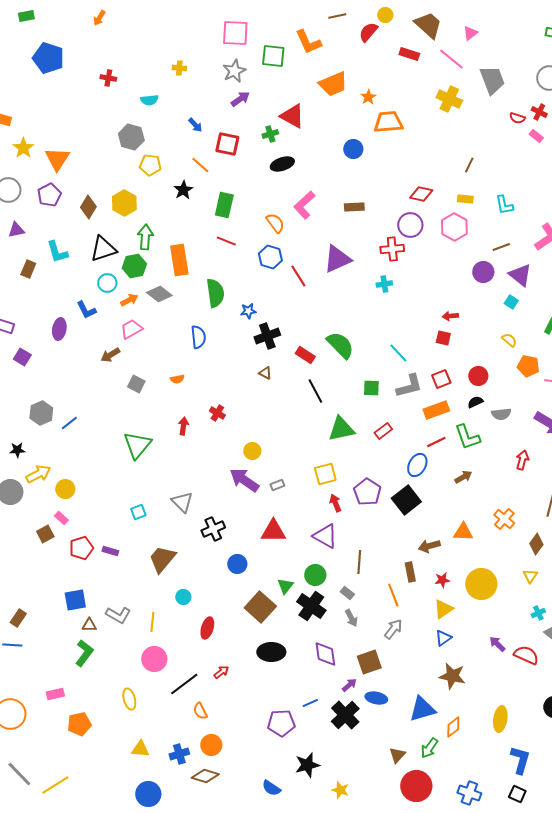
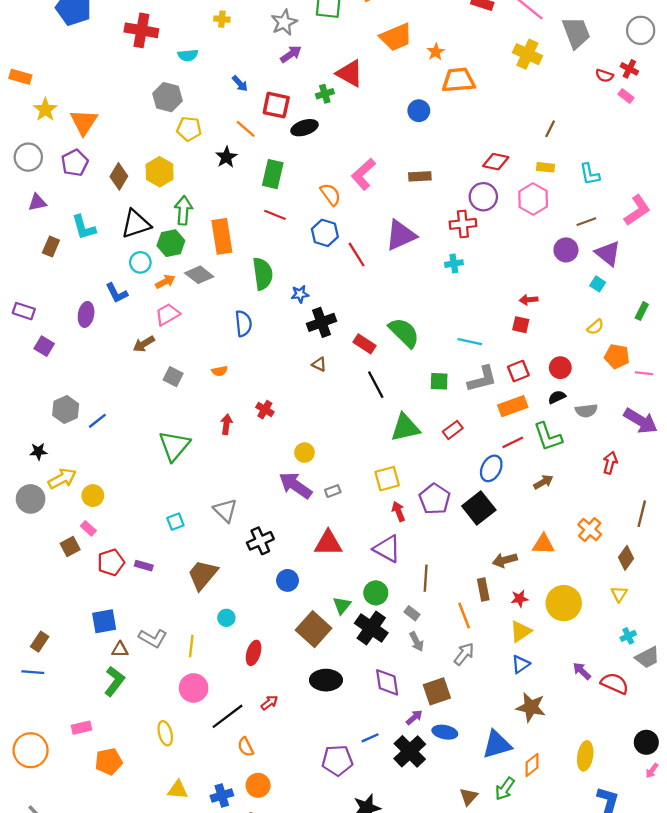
red cross: (108, 78) -> (141, 30), size x1.8
black ellipse: (282, 164) -> (304, 128), moved
yellow semicircle: (509, 340) -> (595, 327), turned 98
cyan line: (398, 353) -> (470, 342), turned -35

